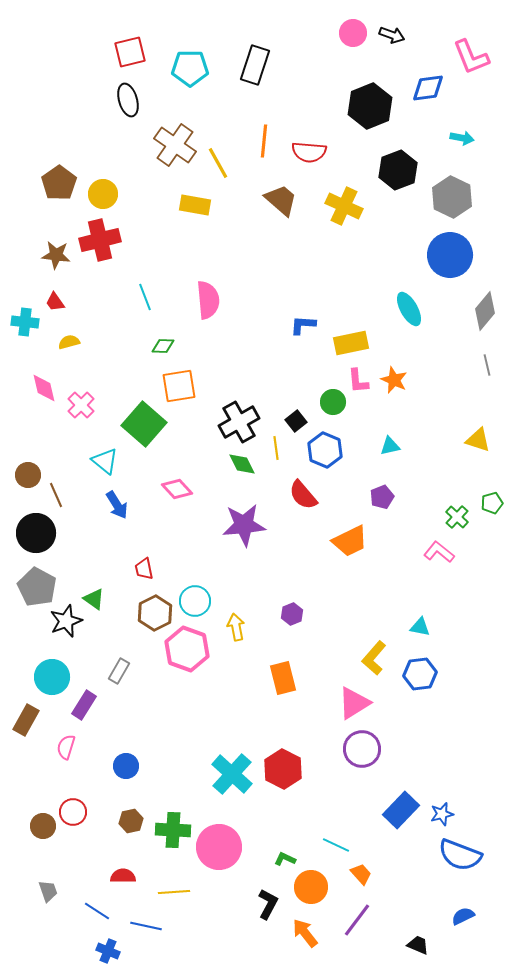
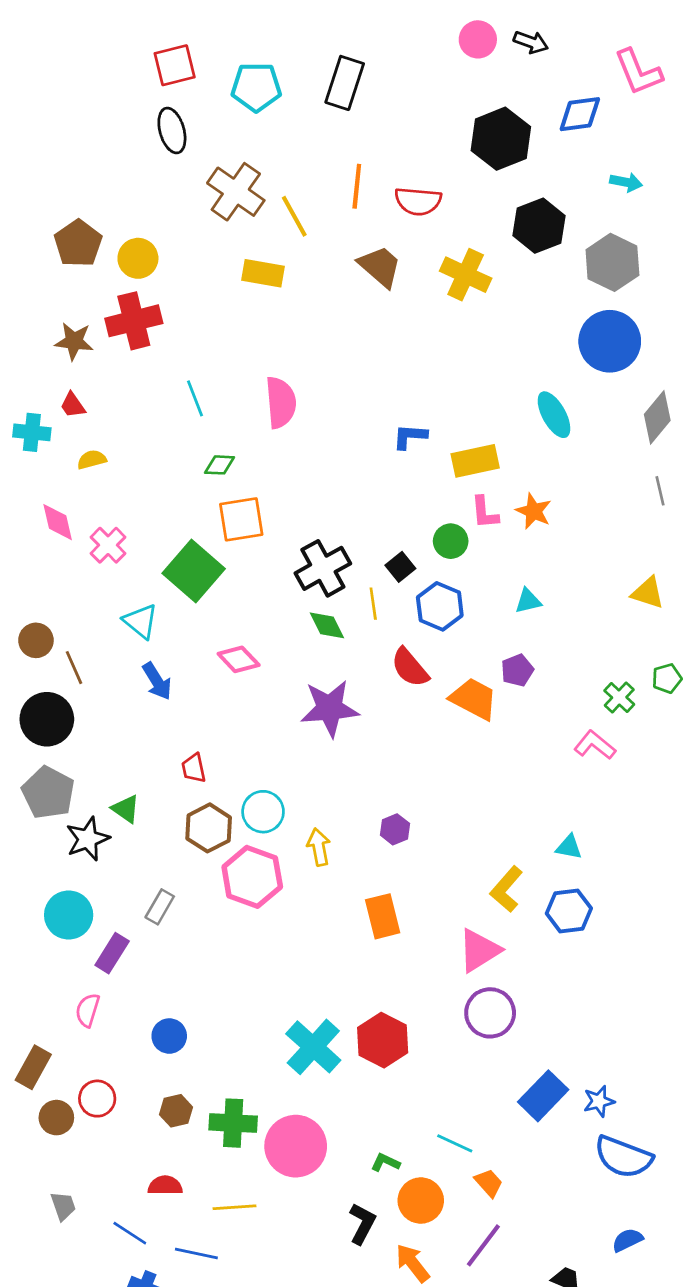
orange trapezoid: (350, 541) -> (474, 699), moved, turned -126
brown rectangle: (26, 720) -> (33, 1067), moved

